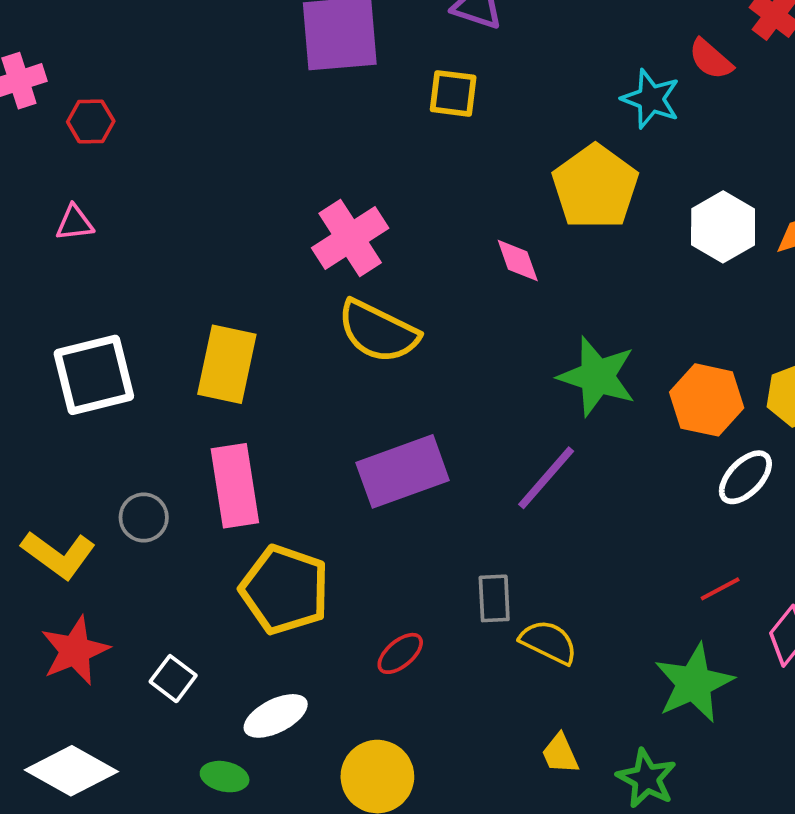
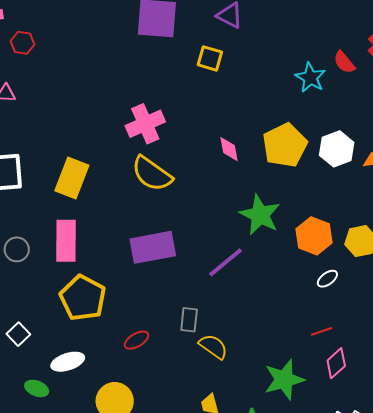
yellow pentagon: (595, 187) -> (285, 145), moved
white ellipse: (745, 477) -> (327, 279), size x0.7
red line: (720, 589) -> (322, 331), moved

